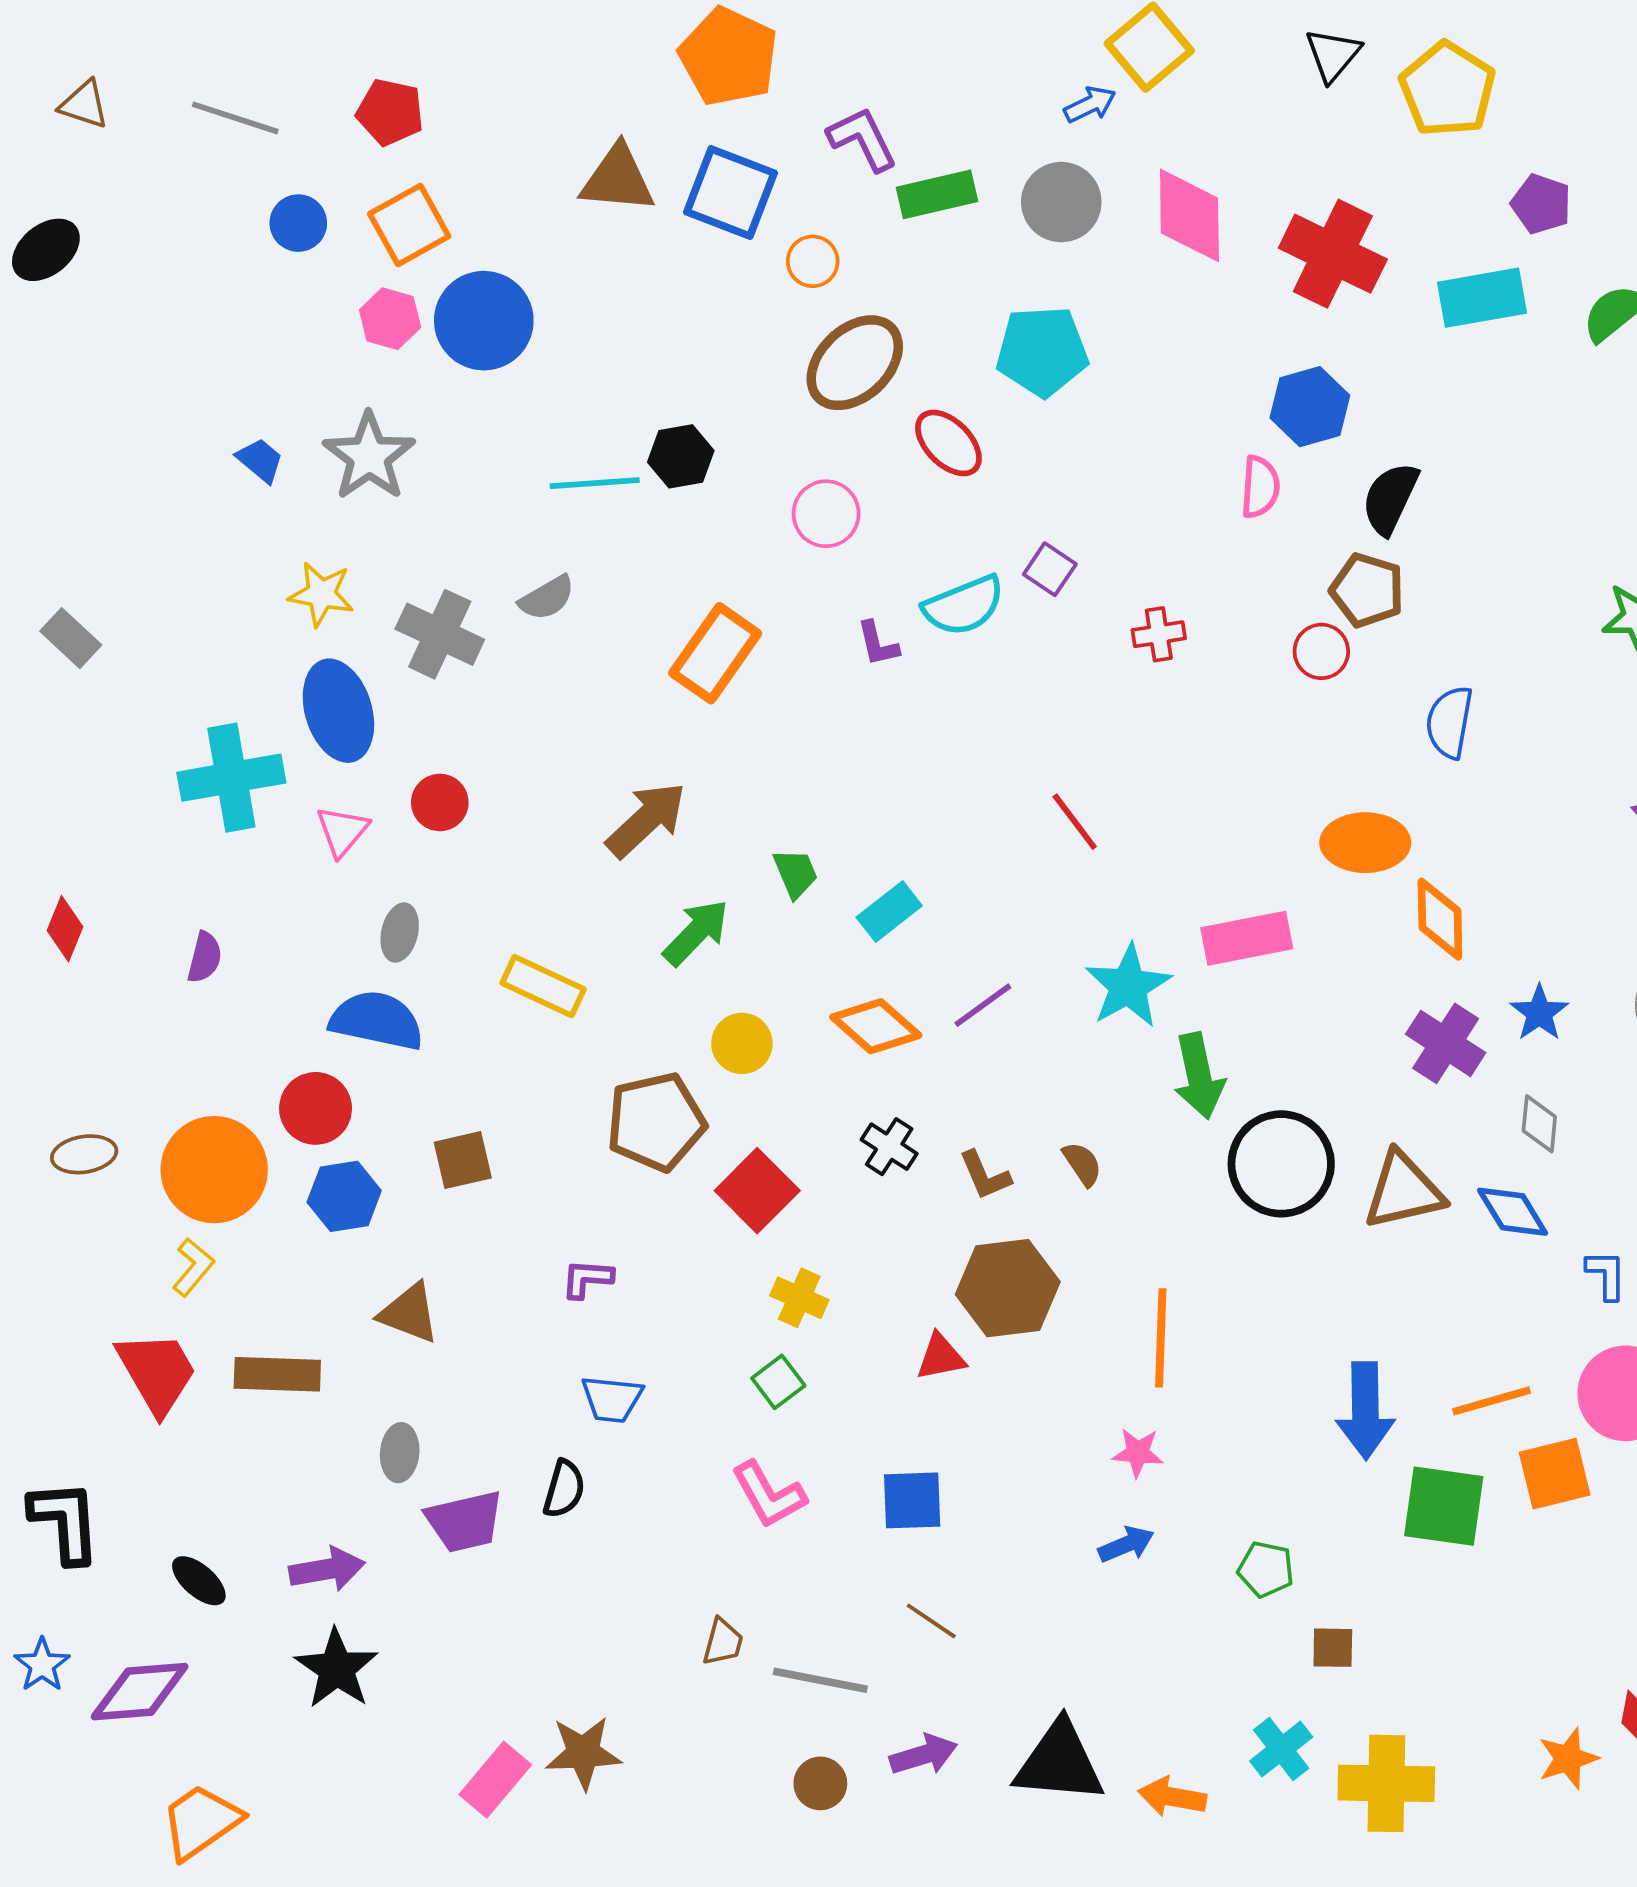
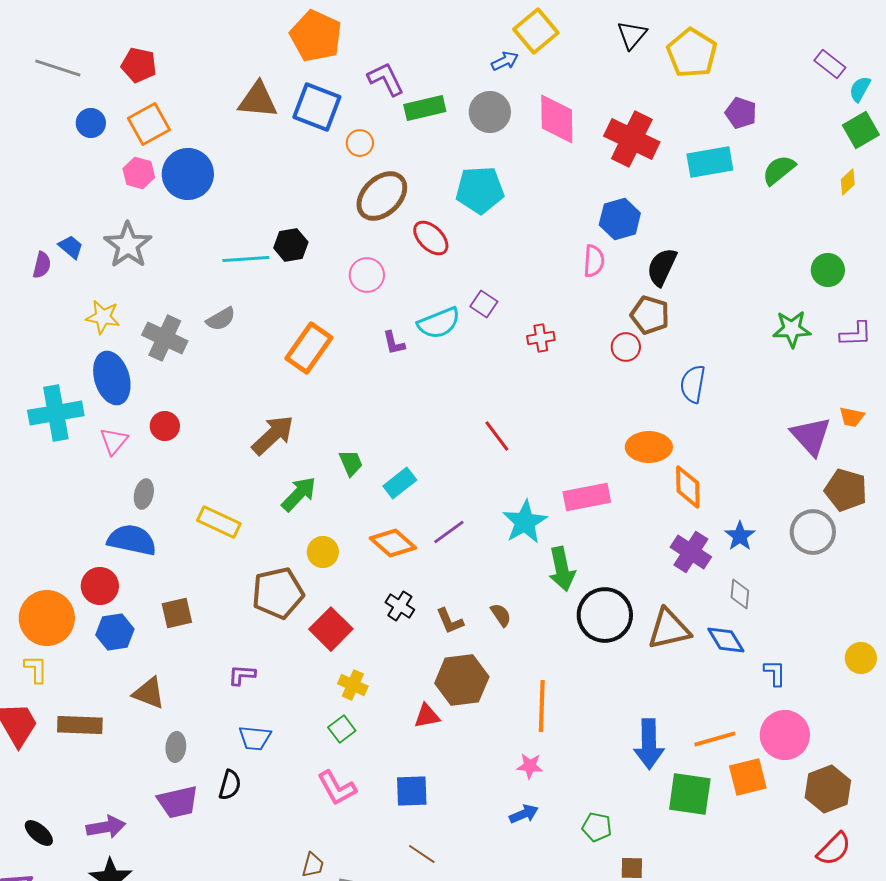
purple semicircle: (205, 957) -> (42, 265), moved
yellow L-shape: (193, 1267) -> (36, 669), turned -40
gray ellipse: (400, 1453) -> (176, 747), moved

